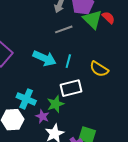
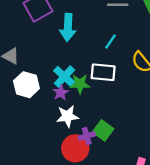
cyan arrow: (44, 58) -> (68, 27), moved, turned 50
cyan cross: (26, 99) -> (64, 77), moved

